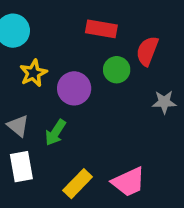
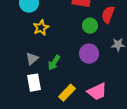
purple circle: (74, 88) -> (89, 54), moved
gray triangle: (18, 126) -> (32, 59), turned 40

